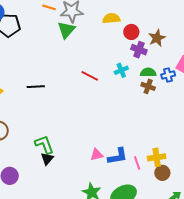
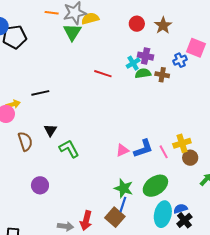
yellow semicircle: (111, 18) -> (90, 19), moved
purple cross: (139, 50) -> (146, 56), moved
green semicircle: (148, 72) -> (143, 73), moved
black line: (36, 87) -> (40, 93), moved
black triangle: (47, 159) -> (50, 130), moved

